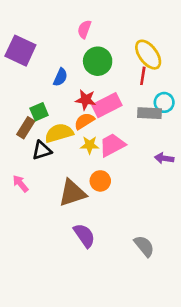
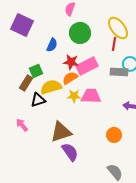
pink trapezoid: (112, 145) -> (91, 96), turned 30
orange circle: (100, 181) -> (114, 135), moved
purple semicircle: (84, 235) -> (70, 152), moved

